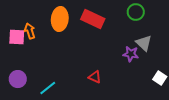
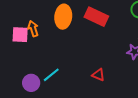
purple circle: (18, 79) -> (31, 83), moved
cyan line: (48, 88) -> (51, 75), moved

